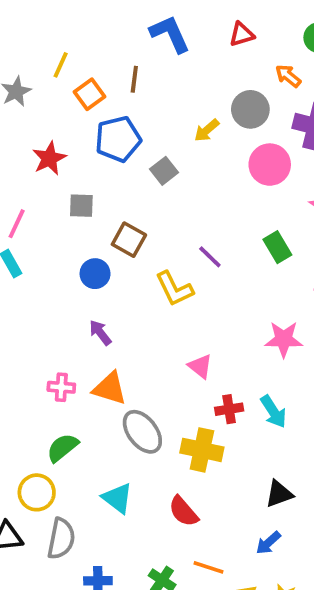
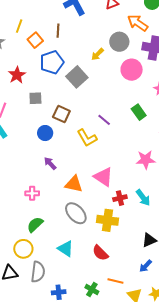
orange arrow: (288, 76) -> (138, 23), size x1.5
gray square: (164, 171) -> (77, 77), size x1.5
pink triangle: (200, 366) -> (103, 177), size x1.5
orange triangle: (110, 388) -> (74, 184), moved

